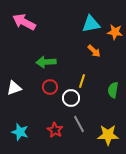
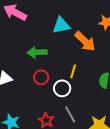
cyan triangle: (91, 24) -> (61, 25), moved
orange arrow: (94, 51) -> (85, 41), size x1.6

